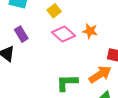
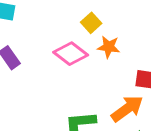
yellow square: (54, 11) -> (91, 23), moved

